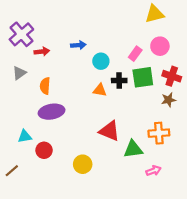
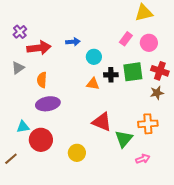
purple cross: (21, 34) -> (20, 32), size x0.6
red arrow: (42, 52) -> (39, 48), size x1.6
pink rectangle: (135, 54) -> (126, 39), moved
green triangle: (133, 149) -> (124, 139), turned -42
red circle: (44, 150) -> (41, 140), size x1.5

